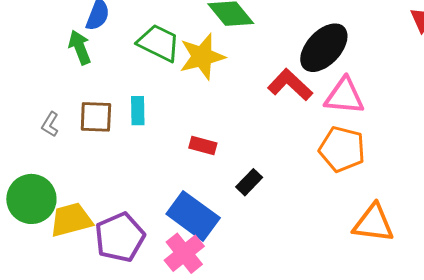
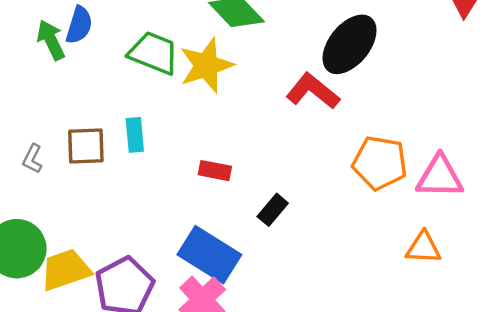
green arrow: (80, 47) -> (51, 40), moved
pink triangle: (344, 96) -> (440, 177), moved
orange triangle: (373, 223) -> (423, 248), size x0.7

